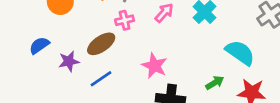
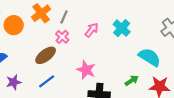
pink cross: (125, 20) -> (62, 37), turned -32
purple star: (69, 61) -> (14, 82), moved

